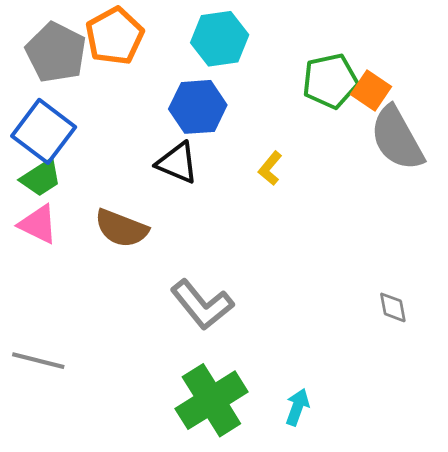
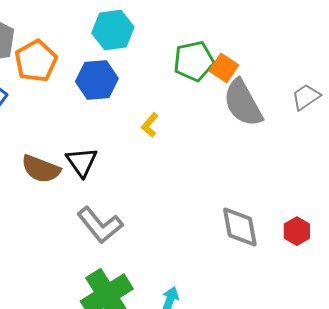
orange pentagon: (115, 36) -> (36, 61), moved
black triangle: (177, 163) -> (82, 162), moved, turned 32
gray diamond: (393, 307) -> (240, 227), size x1.8

